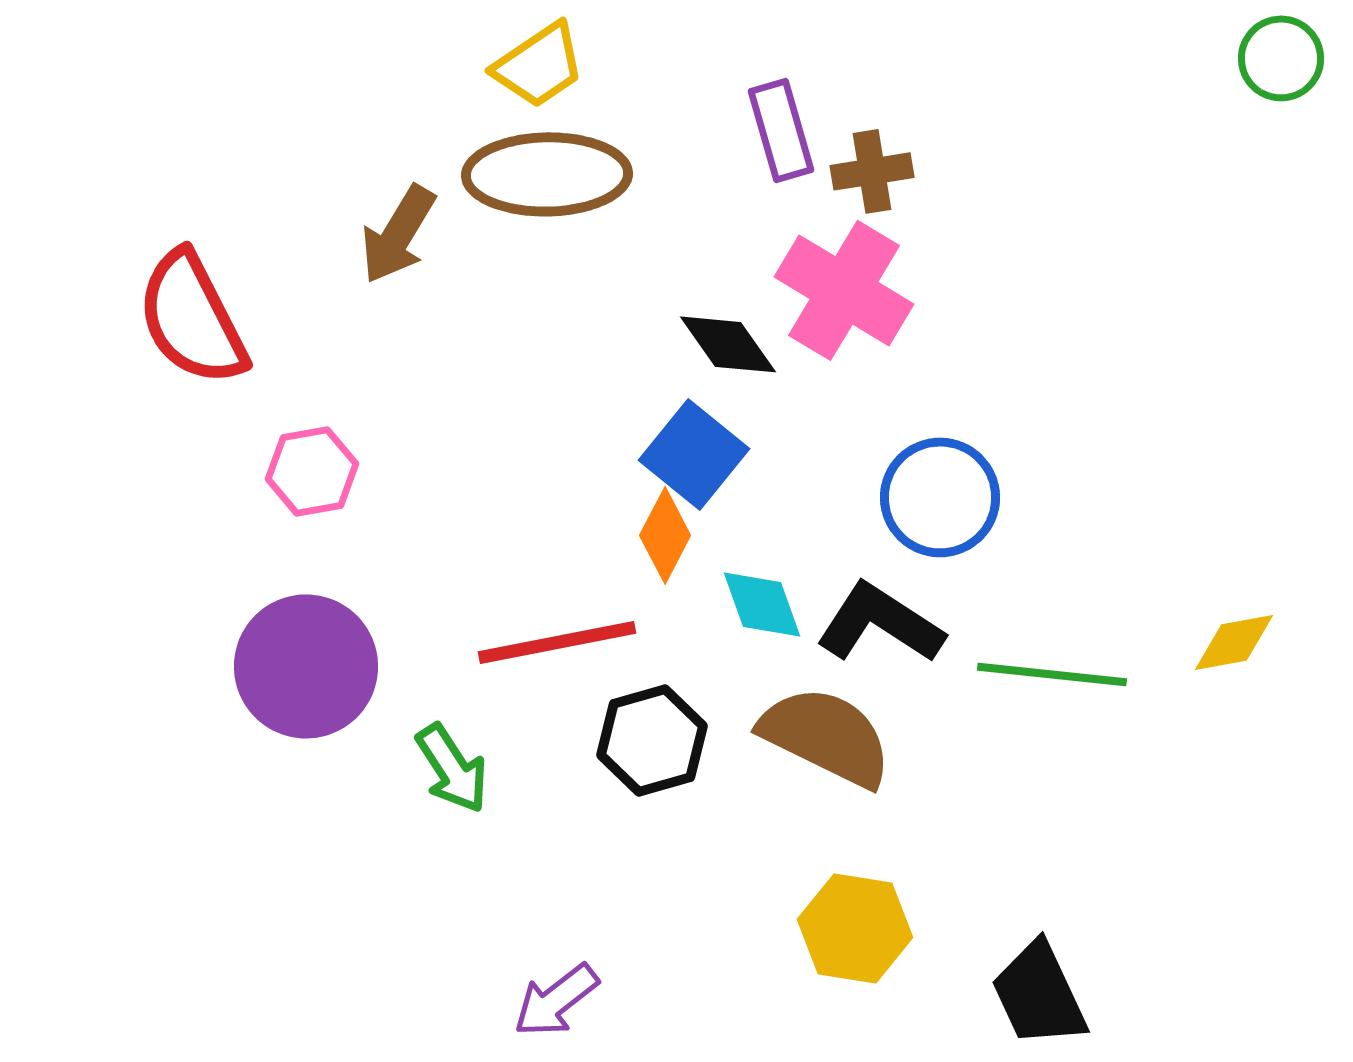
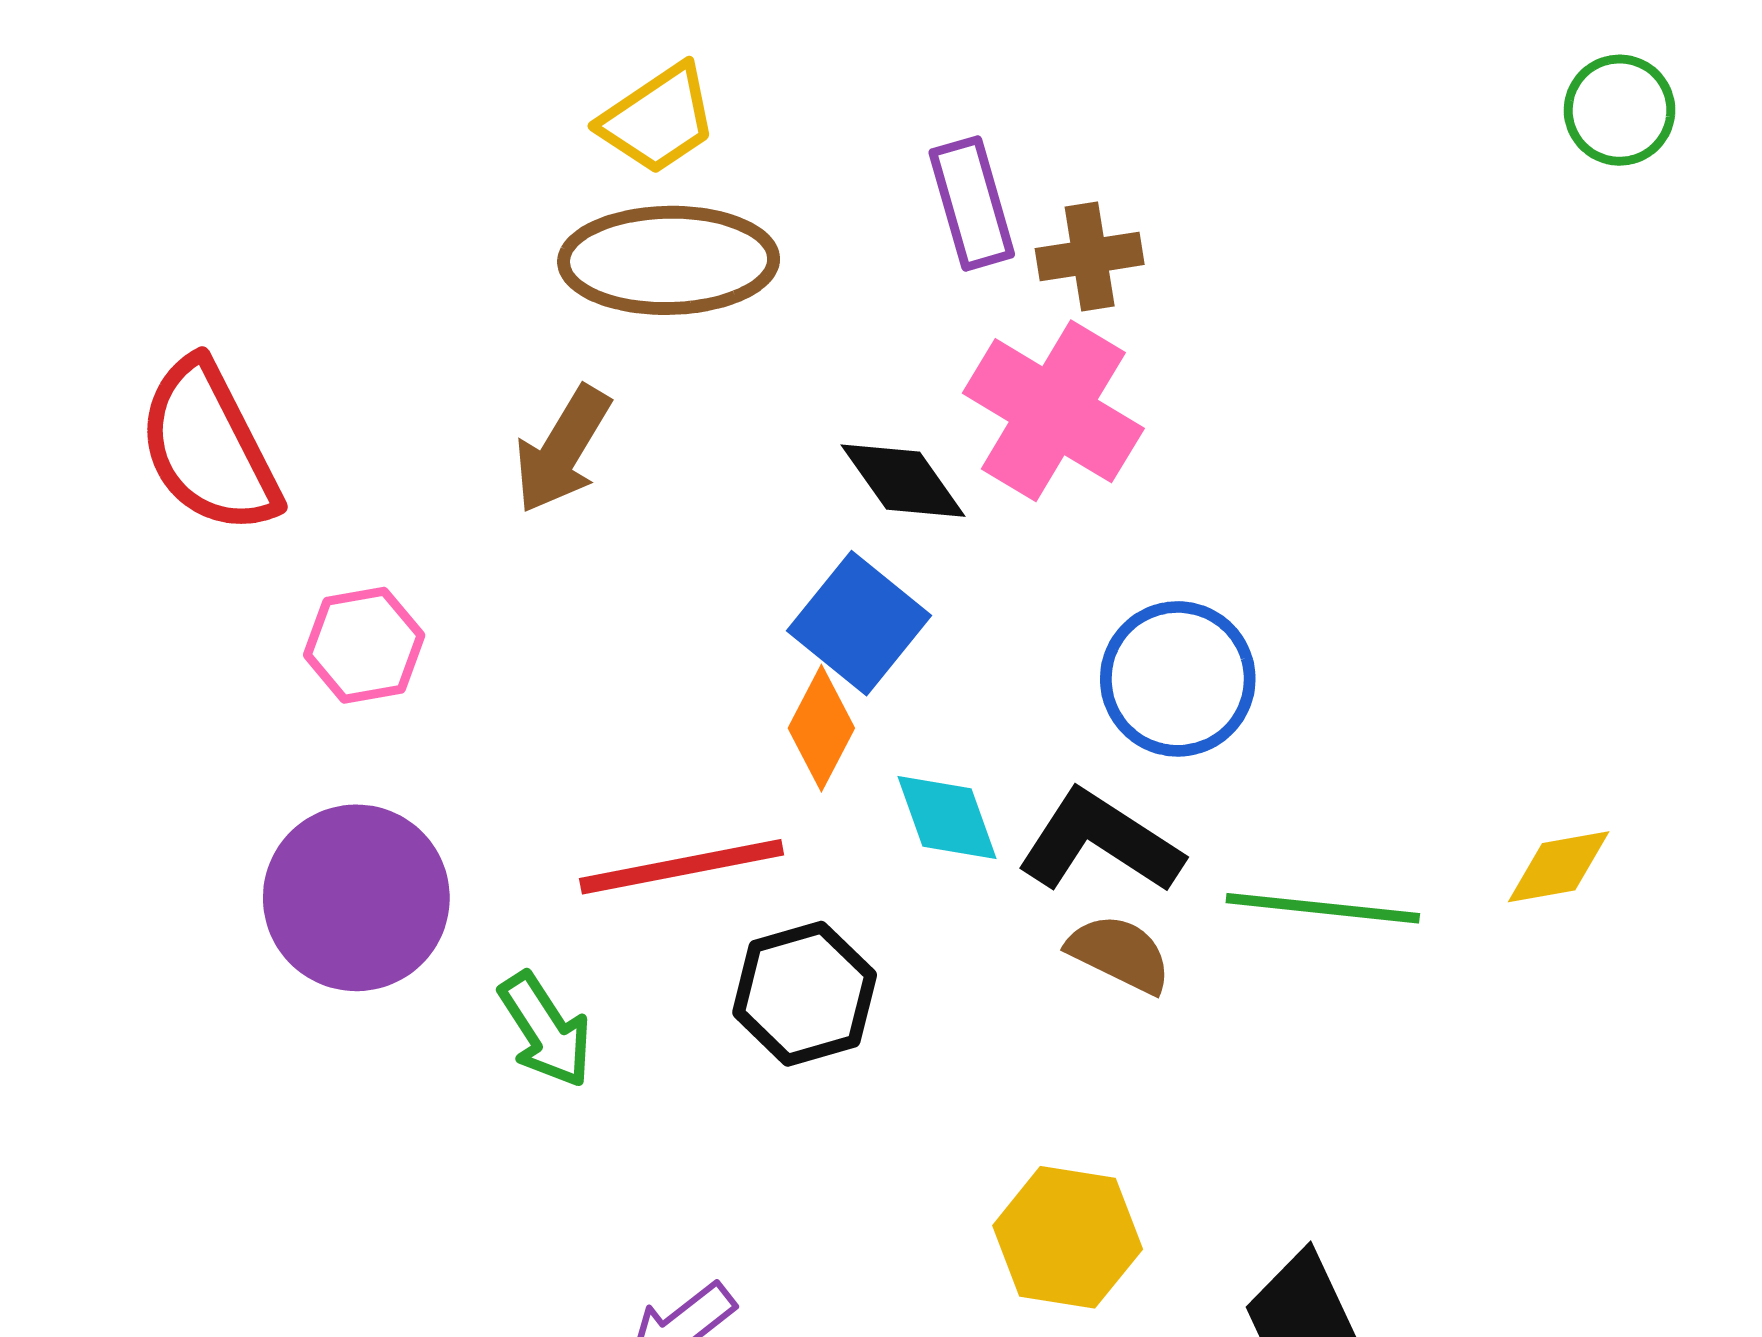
brown arrow: (398, 234) -> (562, 450), moved
brown semicircle: (826, 736) -> (1119, 954), moved, size x0.6

